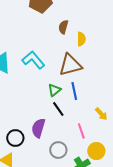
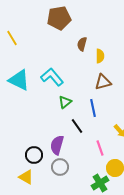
brown triangle: (70, 65) -> (103, 82), moved, size x0.7
green triangle: (54, 90) -> (65, 102), moved
gray circle: (58, 150) -> (60, 167), moved

